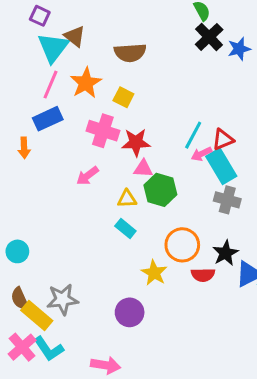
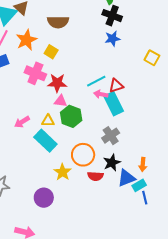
black cross: (209, 37) -> (112, 16), turned -30
blue star: (239, 49) -> (113, 39), moved
cyan line: (193, 135) -> (96, 81), turned 30
pink arrow: (201, 154) -> (101, 94), turned 32
pink arrow: (87, 176) -> (22, 122), moved
gray cross: (227, 200) -> (111, 136), moved, turned 36
cyan rectangle: (125, 228) -> (45, 141), size x1.6

